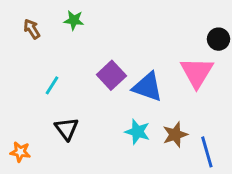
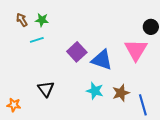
green star: (74, 20) -> (42, 20), moved
cyan line: (52, 85) -> (37, 40), moved, turned 40

